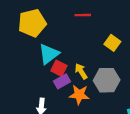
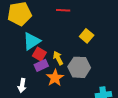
orange star: (79, 95) -> (55, 78), turned 30

